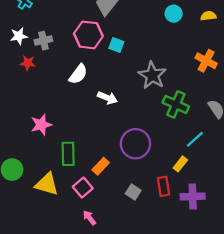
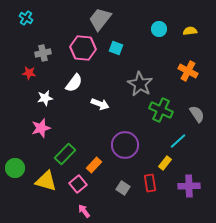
white star: (19, 36) -> (45, 98), moved
cyan square: (116, 45) -> (116, 48), moved
green rectangle: (68, 154) -> (65, 154), turned 45
purple cross: (193, 196) -> (189, 186), moved

